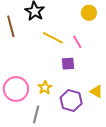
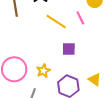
pink line: (77, 42) -> (80, 18), moved

